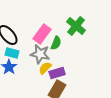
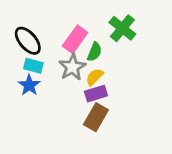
gray star: (40, 54) -> (72, 67), turned 30
yellow semicircle: (45, 68) -> (95, 77), moved

